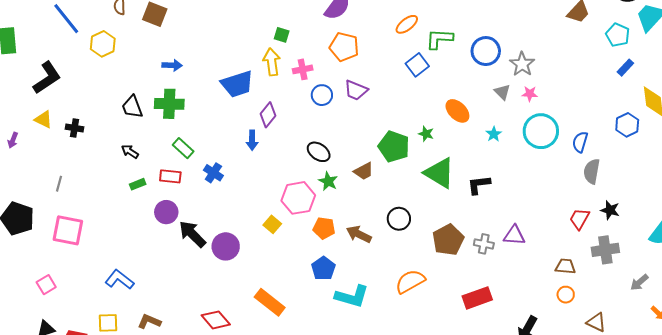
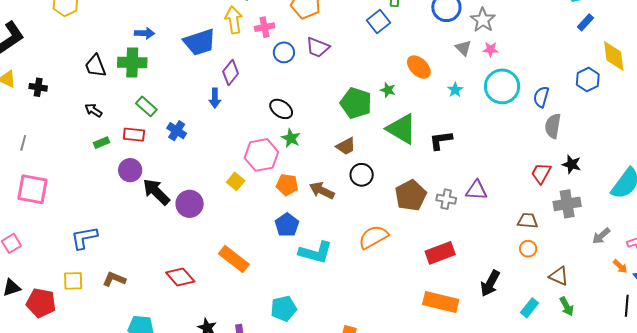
blue arrow: (172, 65) -> (145, 33), moved
brown trapezoid: (364, 171) -> (346, 146), moved
blue L-shape: (119, 280) -> (84, 238), turned -48

